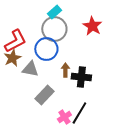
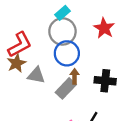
blue circle: (46, 49) -> (67, 53), moved
black cross: (81, 77) -> (105, 81), moved
gray rectangle: (44, 95) -> (66, 88), moved

